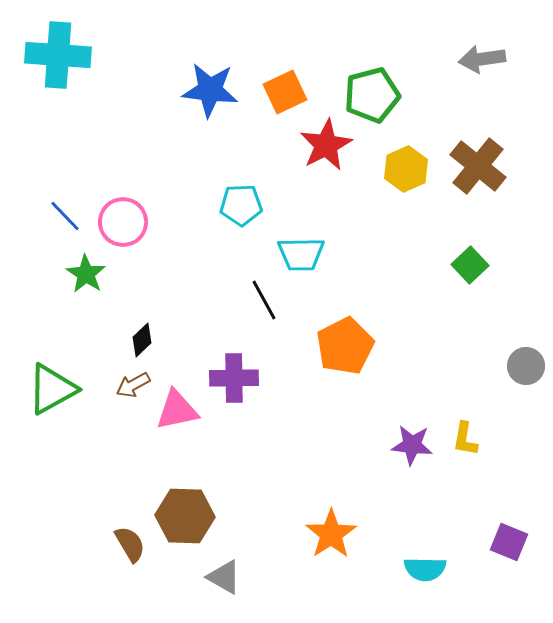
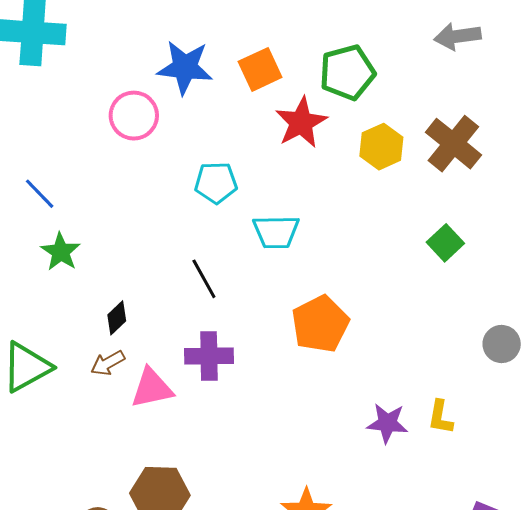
pink circle: (123, 222) -> (134, 116), moved
black line: (264, 300) -> (204, 279), moved

